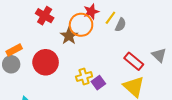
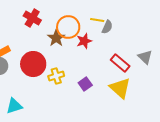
red star: (91, 12) -> (84, 41), moved
yellow line: (110, 18) -> (97, 20), turned 64
yellow cross: (84, 76) -> (56, 76), moved

